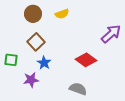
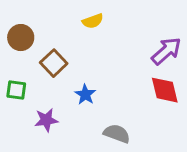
brown circle: (33, 14) -> (21, 38), moved
red diamond: (86, 60) -> (165, 90), moved, turned 40
blue star: (44, 63) -> (85, 95), moved

